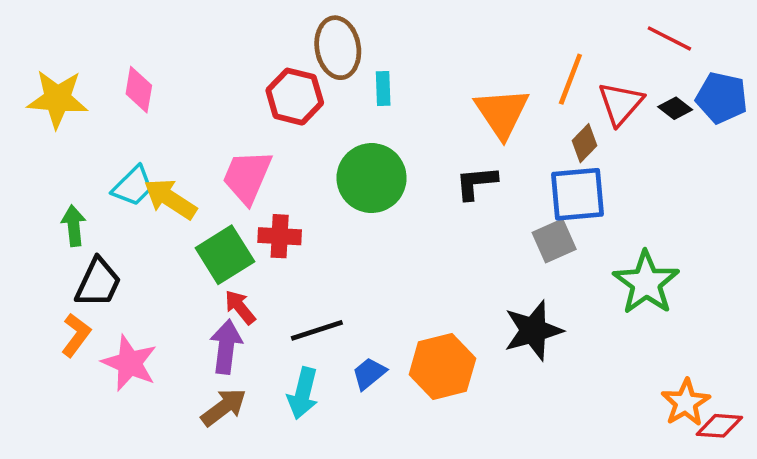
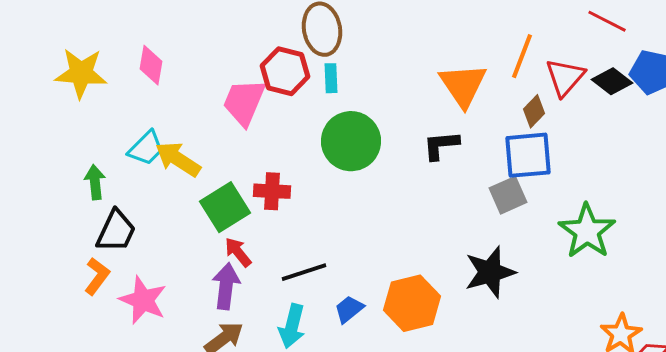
cyan rectangle: (383, 88) -> (331, 78), moved
black diamond: (675, 108) -> (612, 81), size x1.4
pink trapezoid: (247, 177) -> (244, 102), moved

